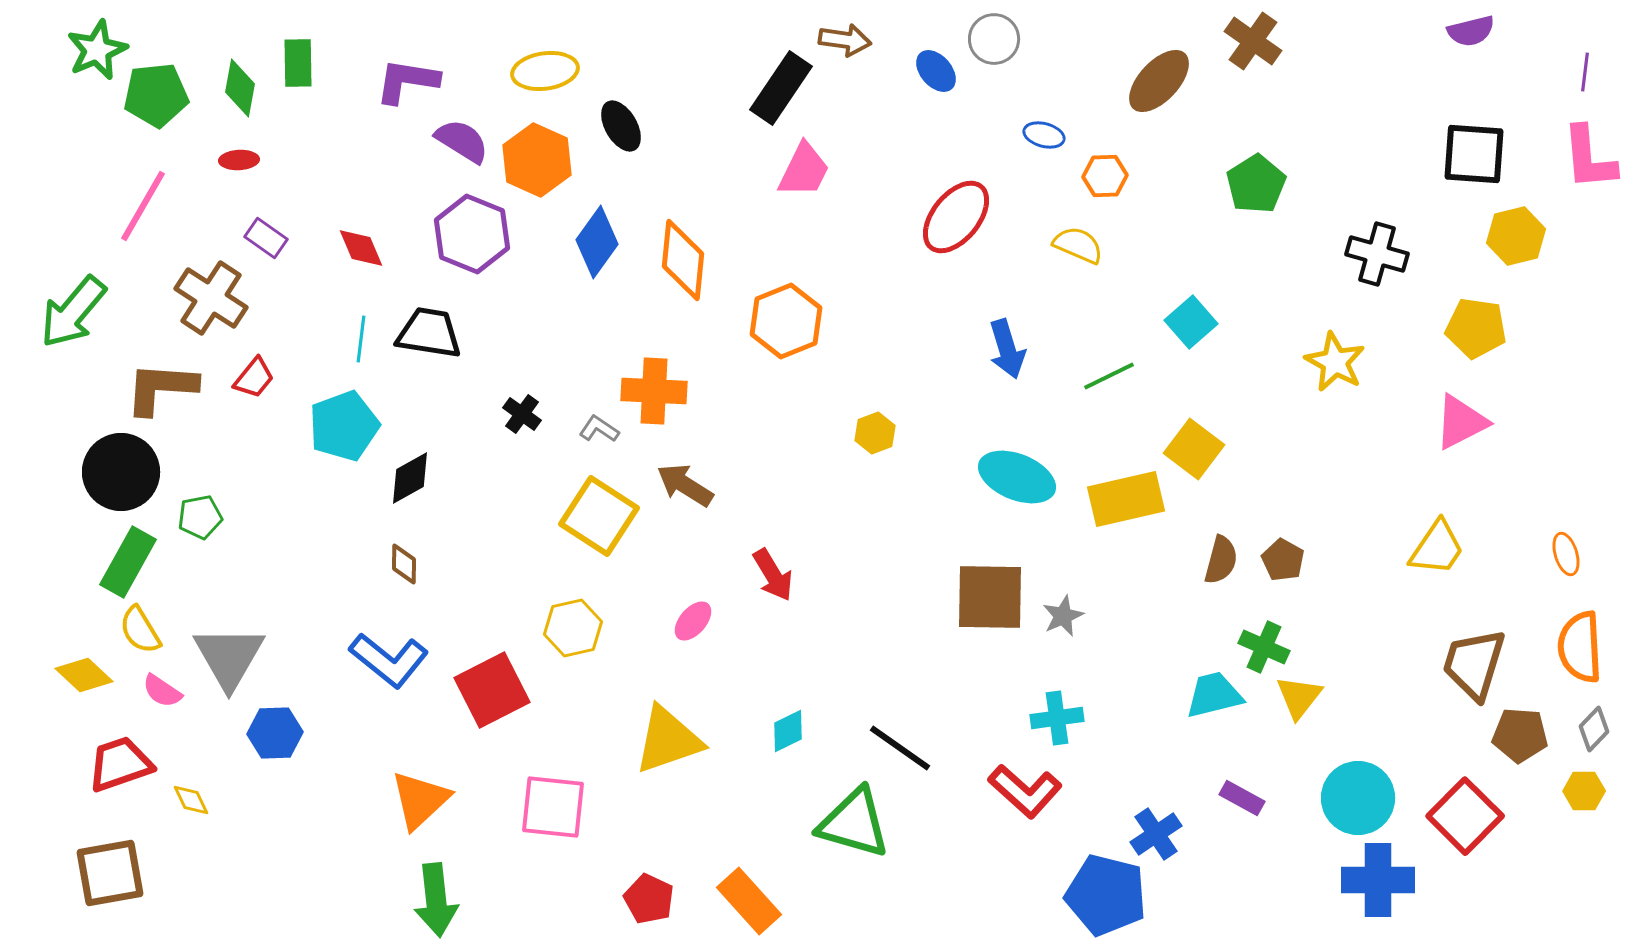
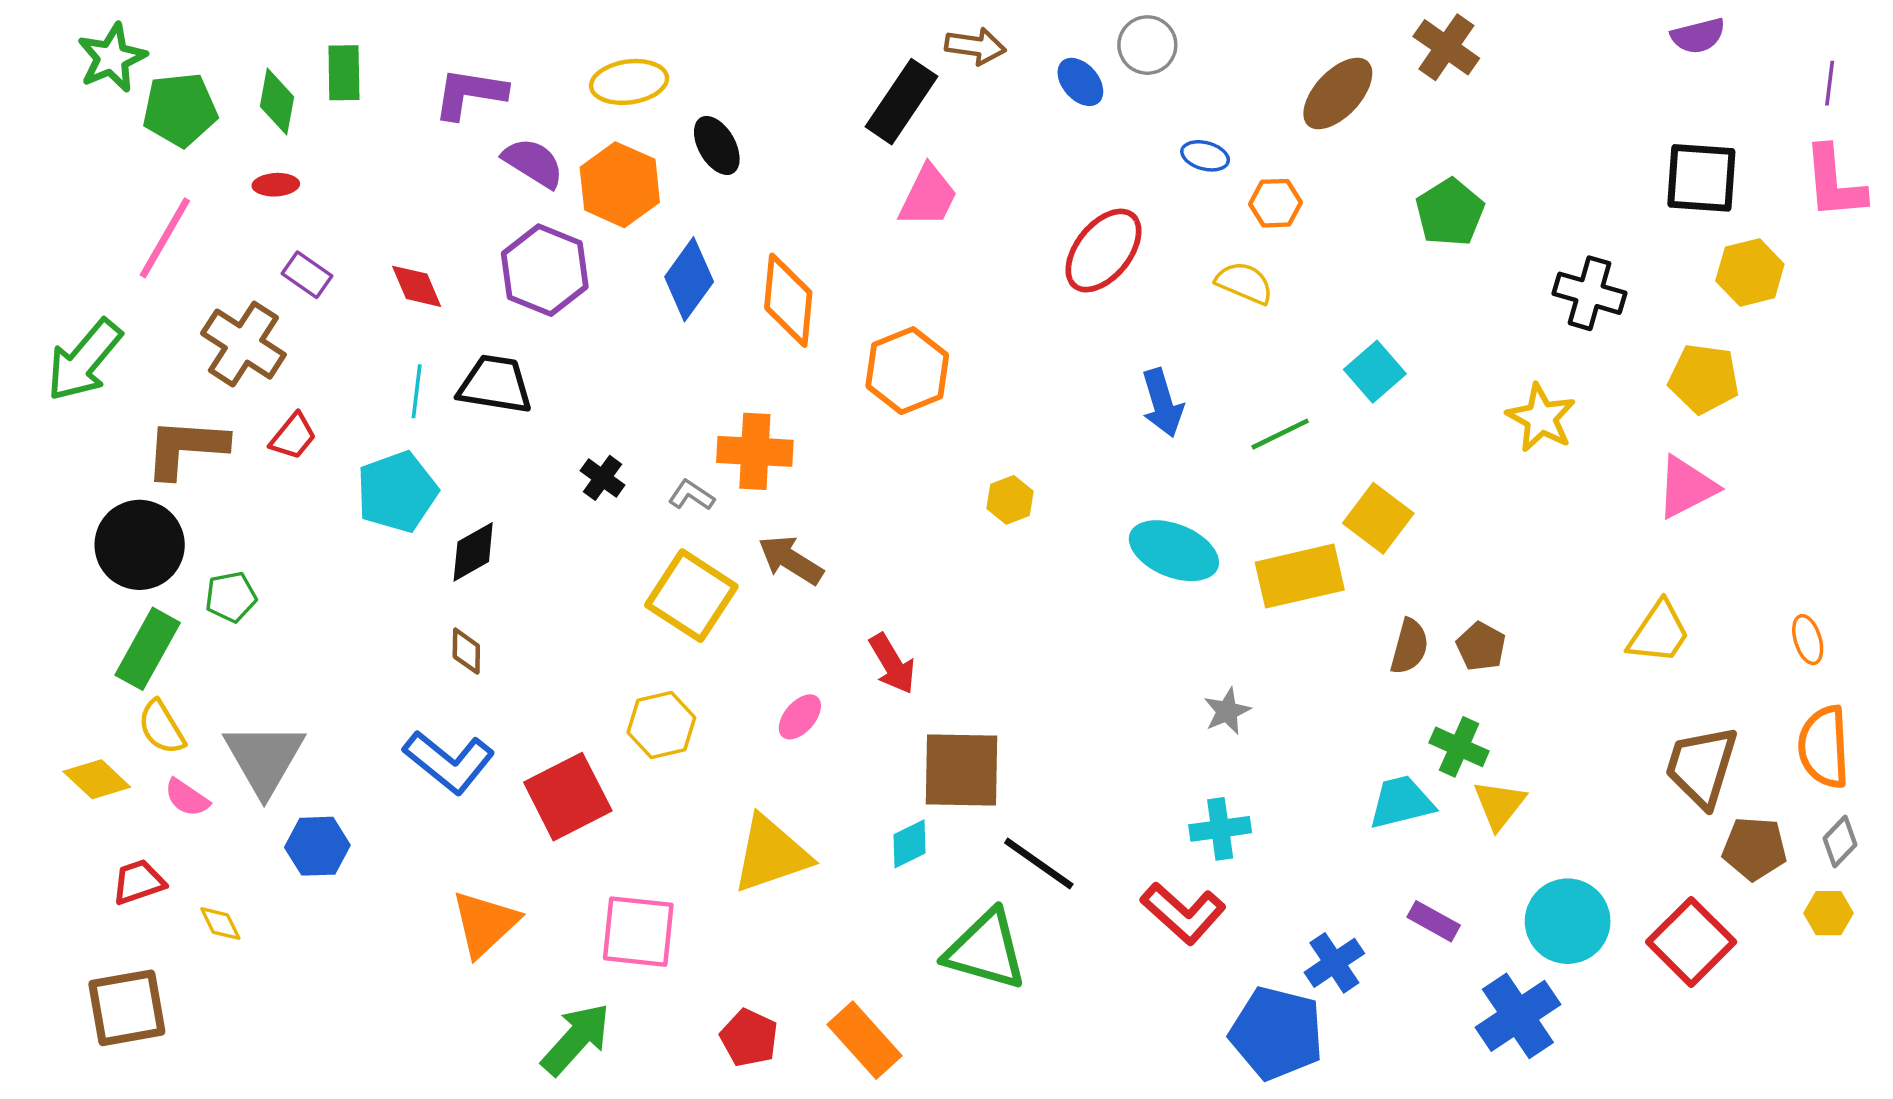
brown square: (990, 597) -> (962, 770), moved
red trapezoid: (120, 764) -> (138, 882), size x0.7
blue cross: (1378, 880) -> (1518, 1016), moved, turned -34
green arrow: (436, 900) -> (576, 1039), moved, turned -132

